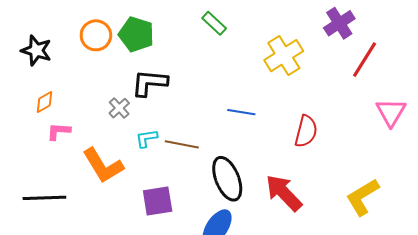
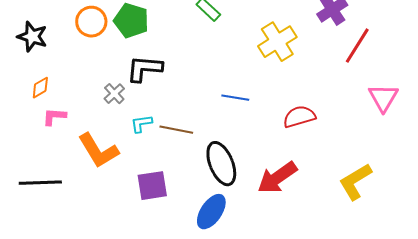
red semicircle: (306, 131) -> (299, 117), turned -120
red arrow: (284, 193) -> (277, 178), turned -81

